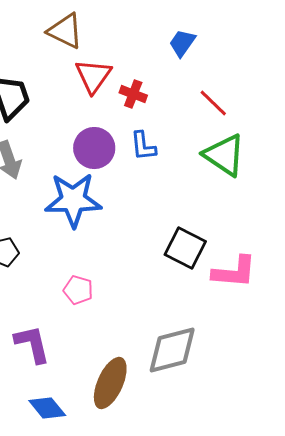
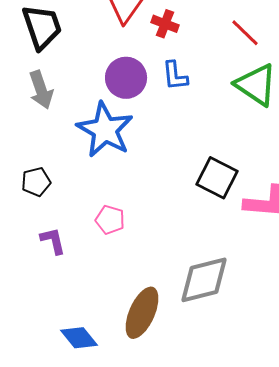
blue star: (73, 200) -> (105, 130), turned 30
purple L-shape: (32, 344) -> (53, 241), moved, size x0.7

